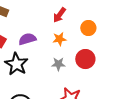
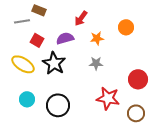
red arrow: (59, 15) -> (81, 18), moved
red circle: (85, 59) -> (138, 79), moved

